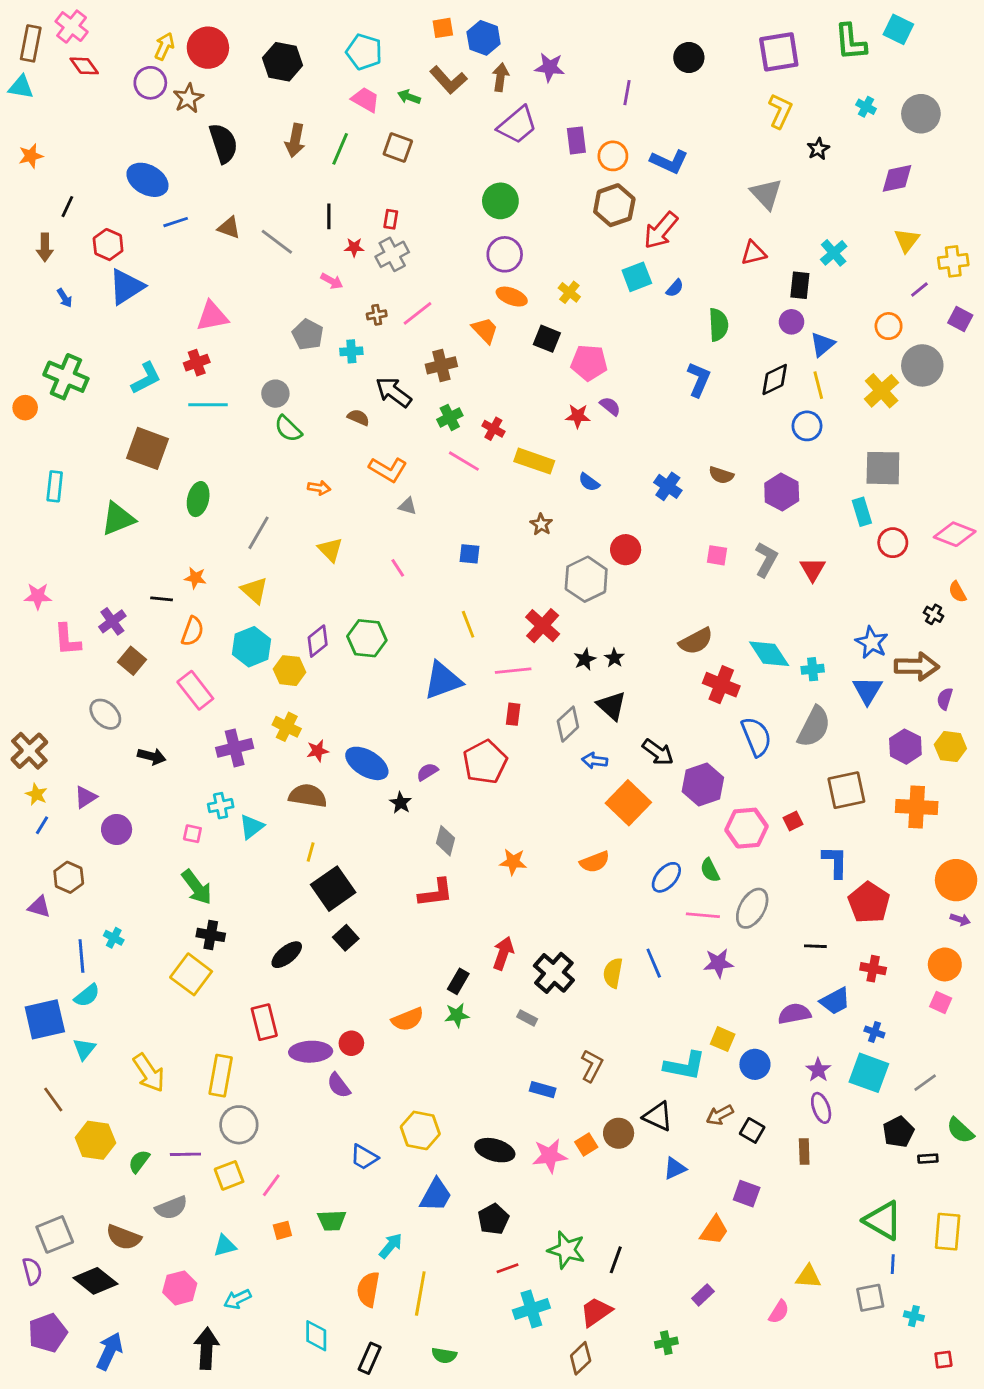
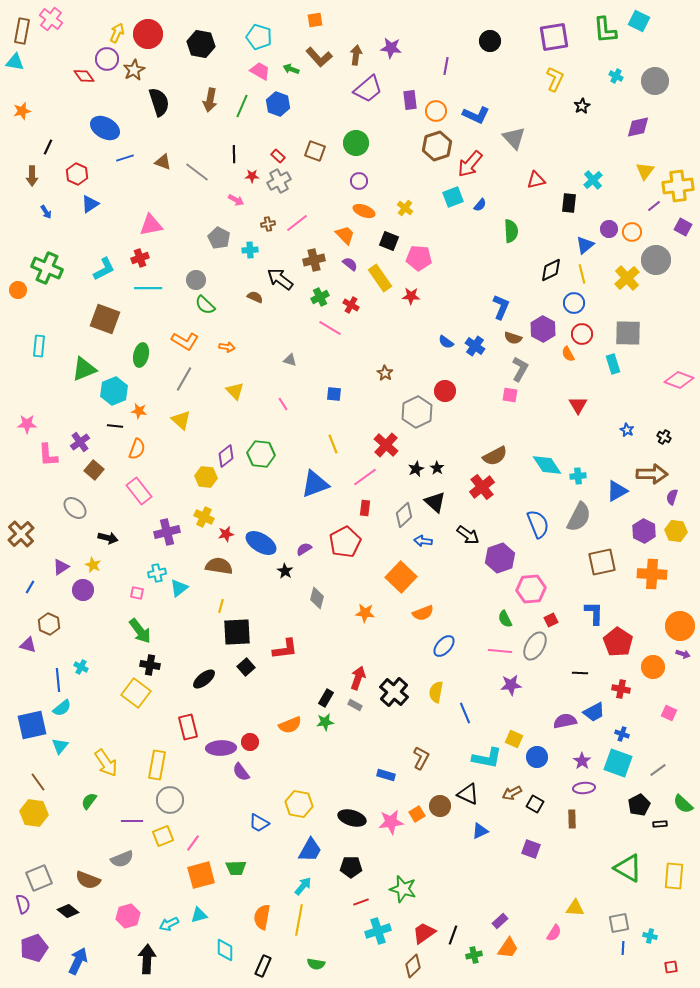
blue hexagon: (484, 38) -> (278, 104), moved
red diamond: (84, 66) -> (84, 76), moved
brown square: (398, 147) -> (315, 151), moved
gray triangle: (766, 194) -> (514, 138), moved
red rectangle: (391, 219) -> (278, 156), turned -56
purple circle: (505, 254) -> (359, 181), size x0.7
yellow cross: (953, 261) -> (678, 186), size x1.4
blue triangle: (126, 287) -> (90, 204), size x0.7
purple circle: (792, 322) -> (609, 229), moved
blue L-shape: (699, 380) -> (501, 307), moved
purple semicircle: (610, 406) -> (350, 264), moved
yellow rectangle: (534, 461) -> (380, 278), moved, turned 36
orange L-shape: (388, 470) -> (185, 341), moved
blue semicircle: (589, 482) -> (446, 342), moved
purple hexagon: (782, 492) -> (543, 329), moved
red circle: (893, 543) -> (582, 334), moved
gray L-shape: (766, 560) -> (520, 369), moved
orange semicircle: (957, 592) -> (568, 354), moved
blue star: (872, 642) -> (627, 430), moved, size x0.6
cyan hexagon: (252, 647) -> (114, 391), moved
pink line: (513, 671) -> (365, 477), turned -30
red cross: (721, 685) -> (482, 487), moved, turned 30
blue triangle: (867, 690) -> (617, 491), turned 30
yellow star: (36, 794) -> (93, 565), moved
orange square: (628, 803) -> (401, 577), moved
red square: (793, 821) -> (551, 620), moved
blue ellipse: (666, 877) -> (444, 646), moved
black square: (333, 889) -> (237, 632), turned 32
red L-shape: (436, 893) -> (285, 649), moved
blue line: (654, 963) -> (465, 713), moved
orange circle: (945, 964) -> (653, 667), moved
gray rectangle: (527, 1018) -> (355, 705), moved
purple ellipse: (821, 1108) -> (584, 788), turned -75
yellow hexagon: (95, 1140) -> (34, 813), moved
green semicircle: (139, 1161) -> (89, 801), moved
black pentagon: (493, 1219) -> (351, 867), turned 30
orange square: (282, 1230) -> (201, 875), size x2.0
orange trapezoid: (714, 1230) -> (508, 948), moved
cyan triangle: (225, 1246) -> (199, 915), moved
cyan arrow: (391, 1246) -> (303, 886), moved
black line: (616, 1260) -> (453, 935), moved
blue line: (893, 1264) -> (623, 948), moved
black diamond: (95, 1281) -> (68, 911), size x0.7

